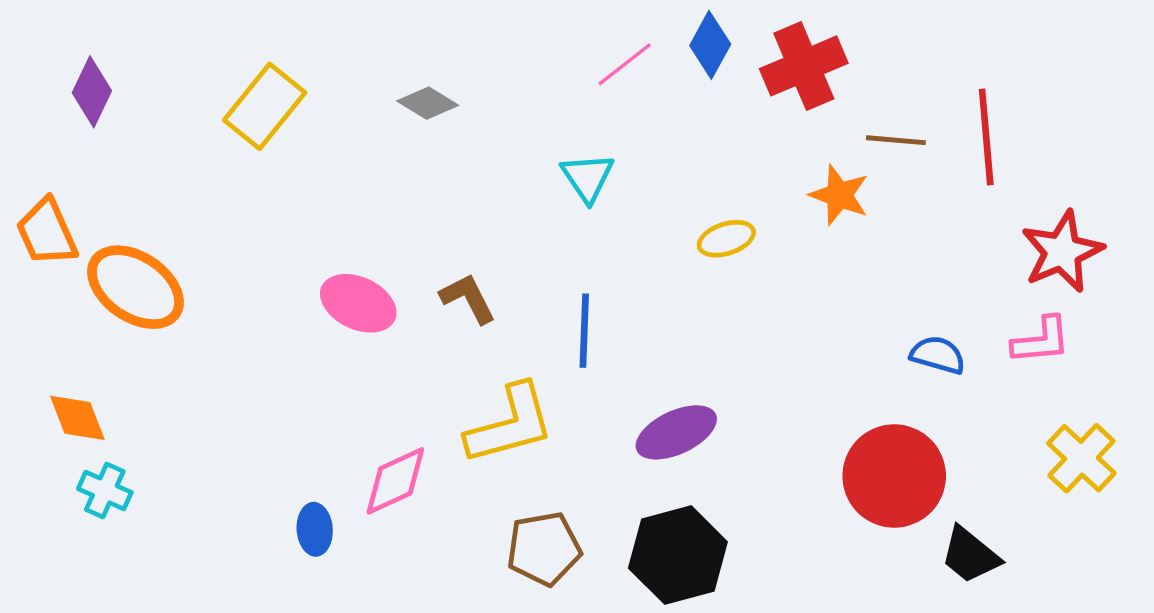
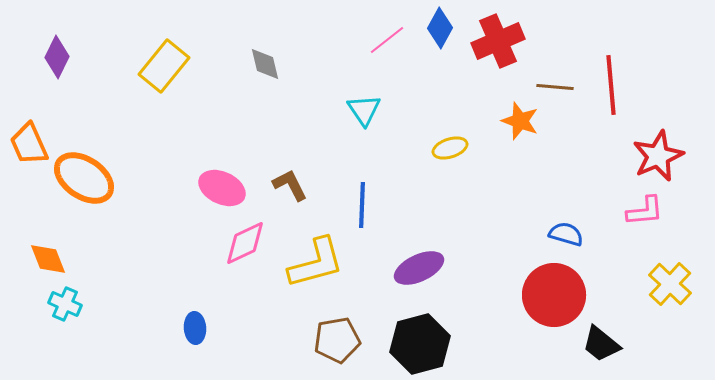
gray diamond: (428, 103) -> (265, 64), turned 45
blue semicircle: (938, 355) -> (566, 234), moved
pink diamond: (395, 481) -> (245, 243), moved

